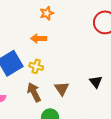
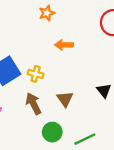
orange arrow: (39, 38) -> (64, 45), moved

